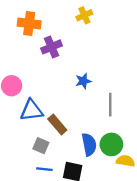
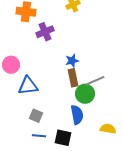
gray line: (110, 105) -> (95, 81), turned 66
brown rectangle: (57, 125) -> (73, 78), moved, turned 30
green circle: (111, 144) -> (85, 94), moved

